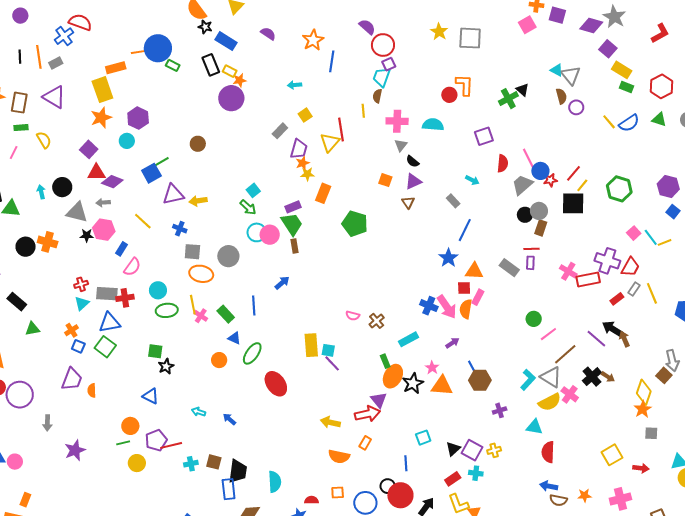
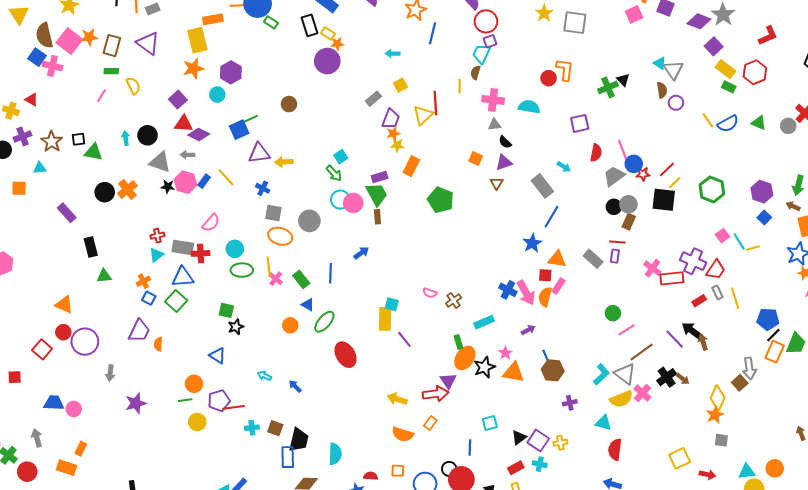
red hexagon: (662, 86) -> (755, 72), moved
gray triangle: (401, 145) -> (495, 125), turned 40
gray rectangle: (453, 201) -> (542, 186), size x1.6
orange cross: (48, 242) -> (127, 189), turned 30
blue rectangle: (121, 249) -> (204, 181), moved
gray rectangle: (634, 289) -> (717, 292), turned -64
black rectangle: (17, 302) -> (91, 247), turned 30
cyan square: (328, 350) -> (392, 304), moved

